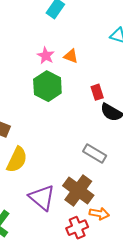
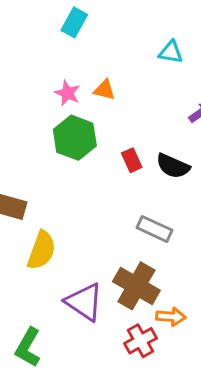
red rectangle: (97, 92) -> (132, 160), moved

